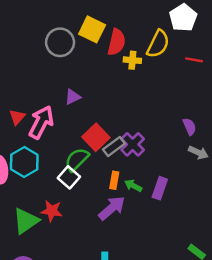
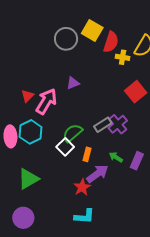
red square: (96, 137) -> (136, 92), moved
orange rectangle: (114, 180) -> (87, 154), moved
red star: (52, 211) -> (82, 187), moved, turned 30

